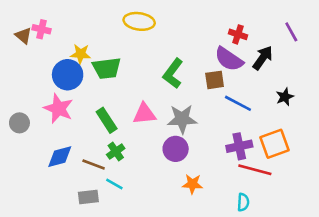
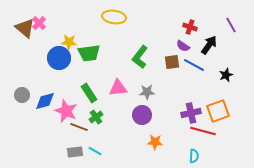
pink cross: (42, 29) -> (39, 23), turned 32
brown triangle: (23, 36) -> (25, 28), size x1.5
purple semicircle: (229, 59) -> (183, 46), size x0.6
blue line: (238, 103) -> (194, 65), moved
pink star: (58, 109) -> (66, 111), moved
gray star: (182, 119) -> (147, 92), size x0.7
blue diamond: (60, 157) -> (45, 101), moved
cyan line: (114, 184) -> (95, 151), moved

